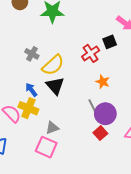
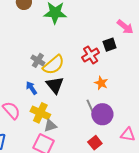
gray cross: (32, 54) -> (38, 60), moved
yellow cross: (28, 108) -> (40, 113), moved
red square: (100, 133) -> (95, 143), moved

